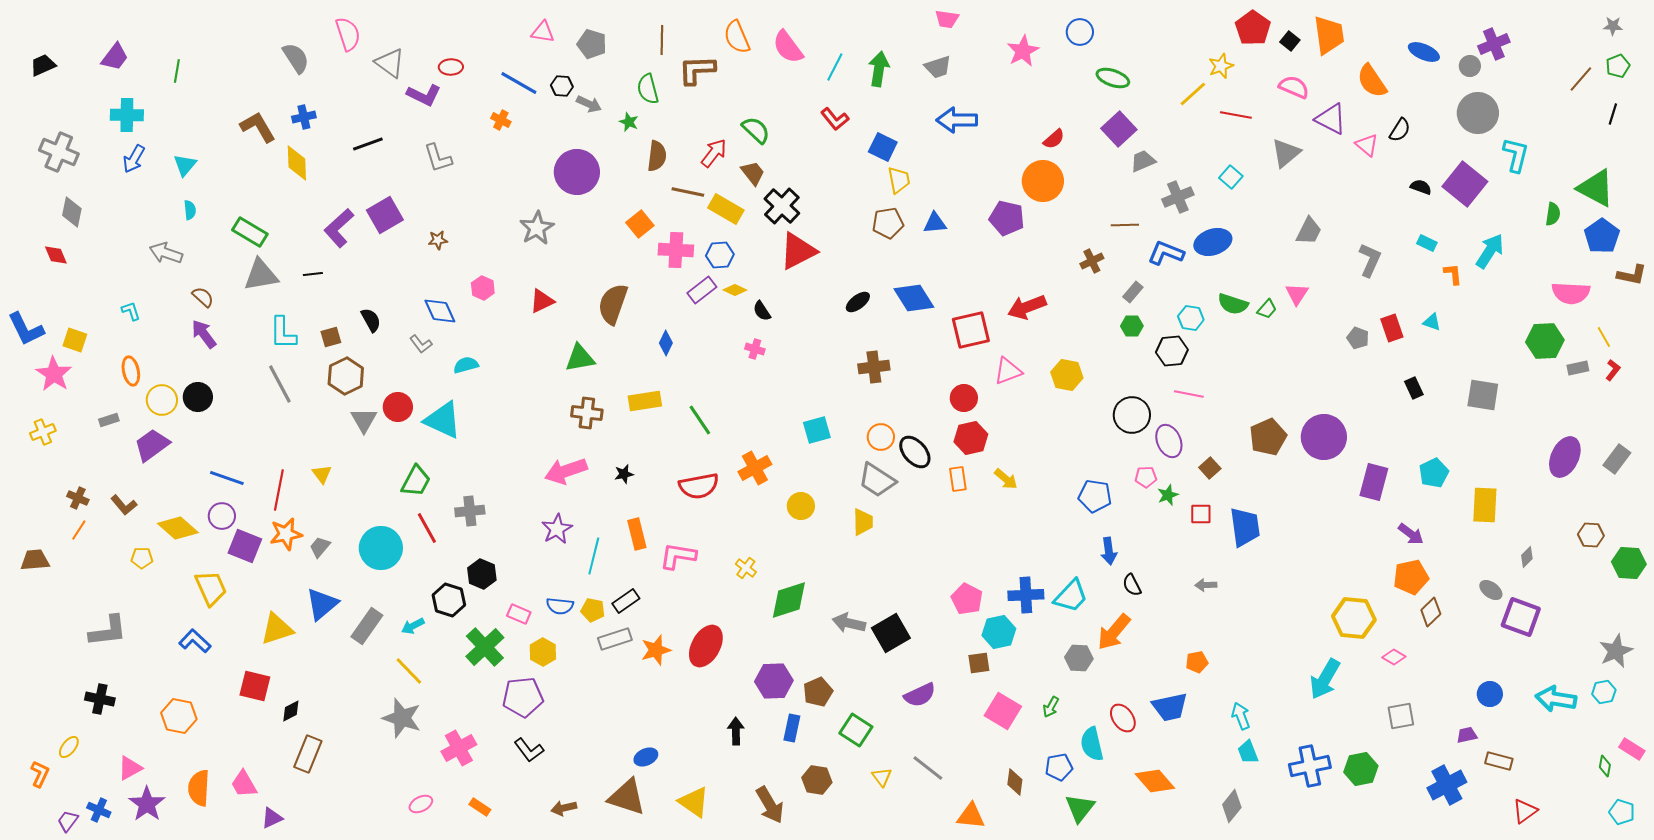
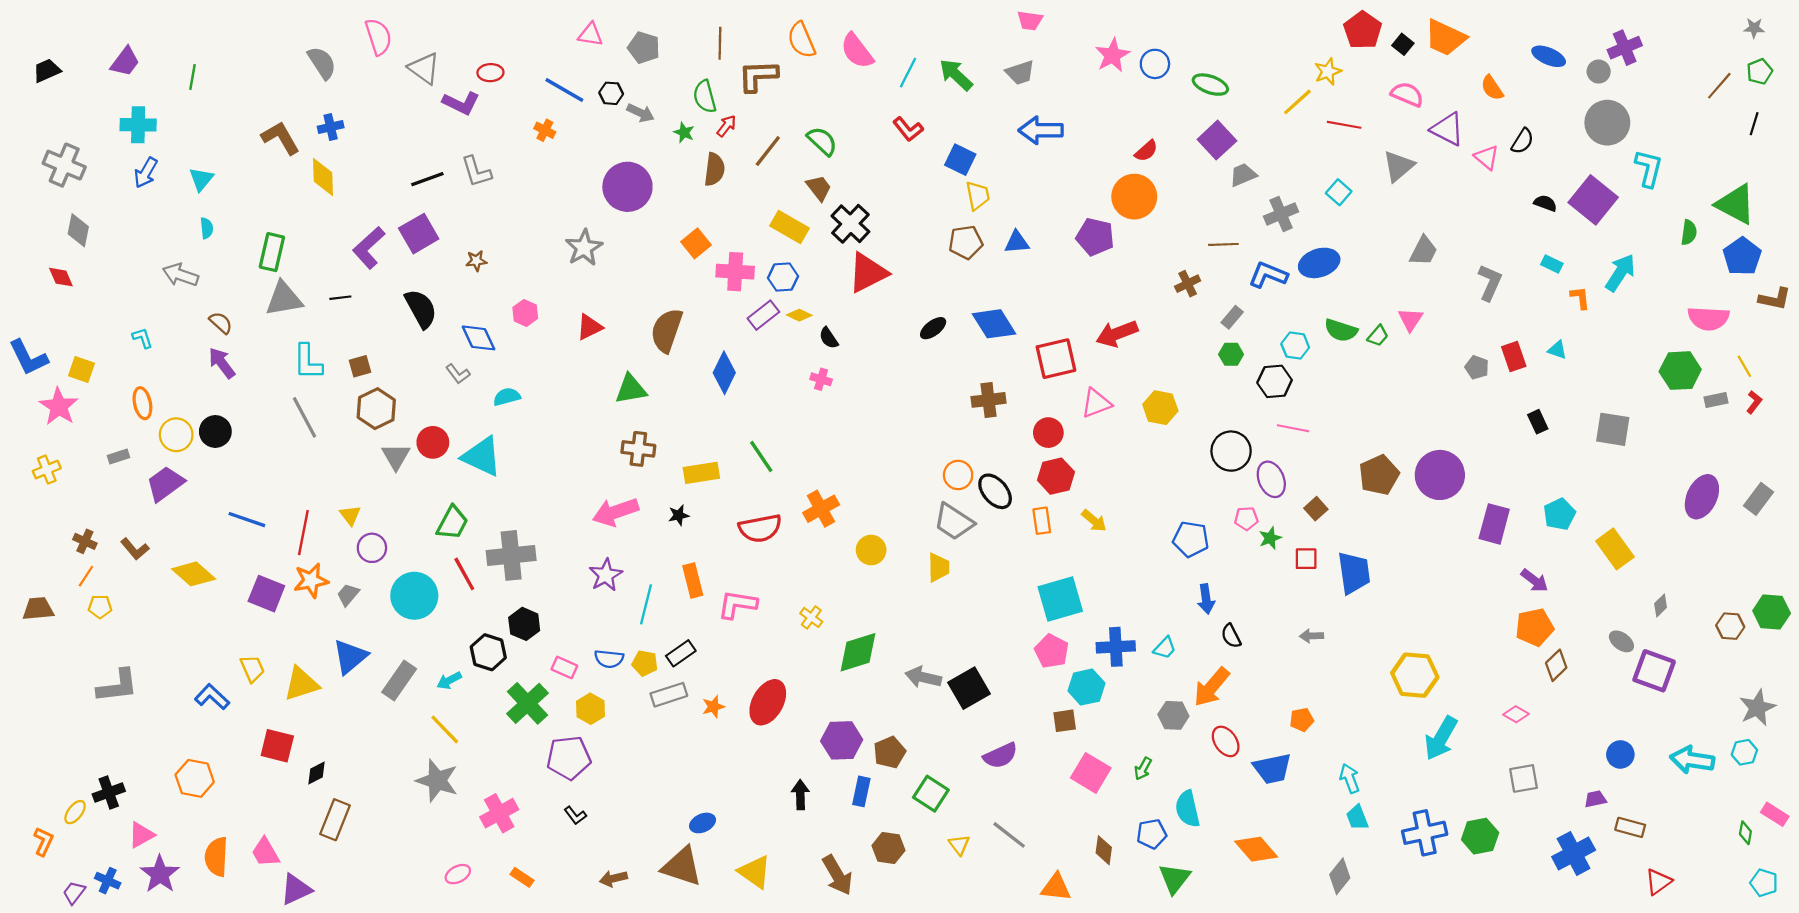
blue circle: (1080, 32) -> (1155, 64), moved
orange trapezoid: (1329, 35) -> (1445, 38), turned 123
green arrow: (879, 69) -> (956, 75), turned -56
orange semicircle: (1372, 81) -> (1492, 88), size x0.7
black line: (368, 144) -> (427, 179), moved
red arrow: (714, 153) -> (726, 126), moved, size x0.7
brown line: (688, 192) -> (768, 151), moved, turned -64
green rectangle: (250, 232) -> (272, 252), turned 72
black semicircle: (371, 320) -> (421, 309), moved, size x1.5
blue diamond: (666, 343) -> (724, 373), size x1.5
brown cross: (874, 367) -> (989, 400), moved
yellow rectangle: (645, 401) -> (701, 473), moved
cyan square: (817, 430) -> (1060, 599), moved, size x1.5
yellow rectangle: (1485, 505) -> (1615, 549), turned -39
gray cross: (470, 511) -> (511, 555), size x1.5
purple circle: (222, 516) -> (372, 548), moved
brown hexagon: (1591, 535) -> (1730, 626), moved
yellow pentagon: (142, 558) -> (100, 607), moved
yellow trapezoid: (211, 588) -> (252, 669), moved, size x0.7
cyan trapezoid: (1071, 596) -> (1165, 648), size x0.6
yellow hexagon: (1354, 618) -> (1415, 675), moved
orange star: (656, 650) -> (713, 707), size x0.7
black cross: (100, 699) -> (109, 793), moved, turned -32
red ellipse: (1123, 718) -> (1226, 741), moved
black L-shape: (529, 750) -> (575, 815), size x0.7
purple triangle: (272, 818) -> (296, 889), size x1.4

